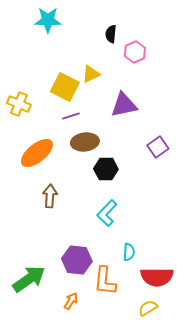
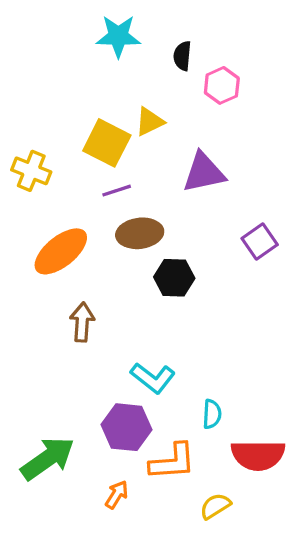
cyan star: (48, 20) -> (118, 36), moved
cyan L-shape: (107, 213) -> (153, 378), moved, turned -96
orange L-shape: (105, 281) -> (173, 462), turned -100
yellow semicircle: (148, 308) -> (215, 506), moved

